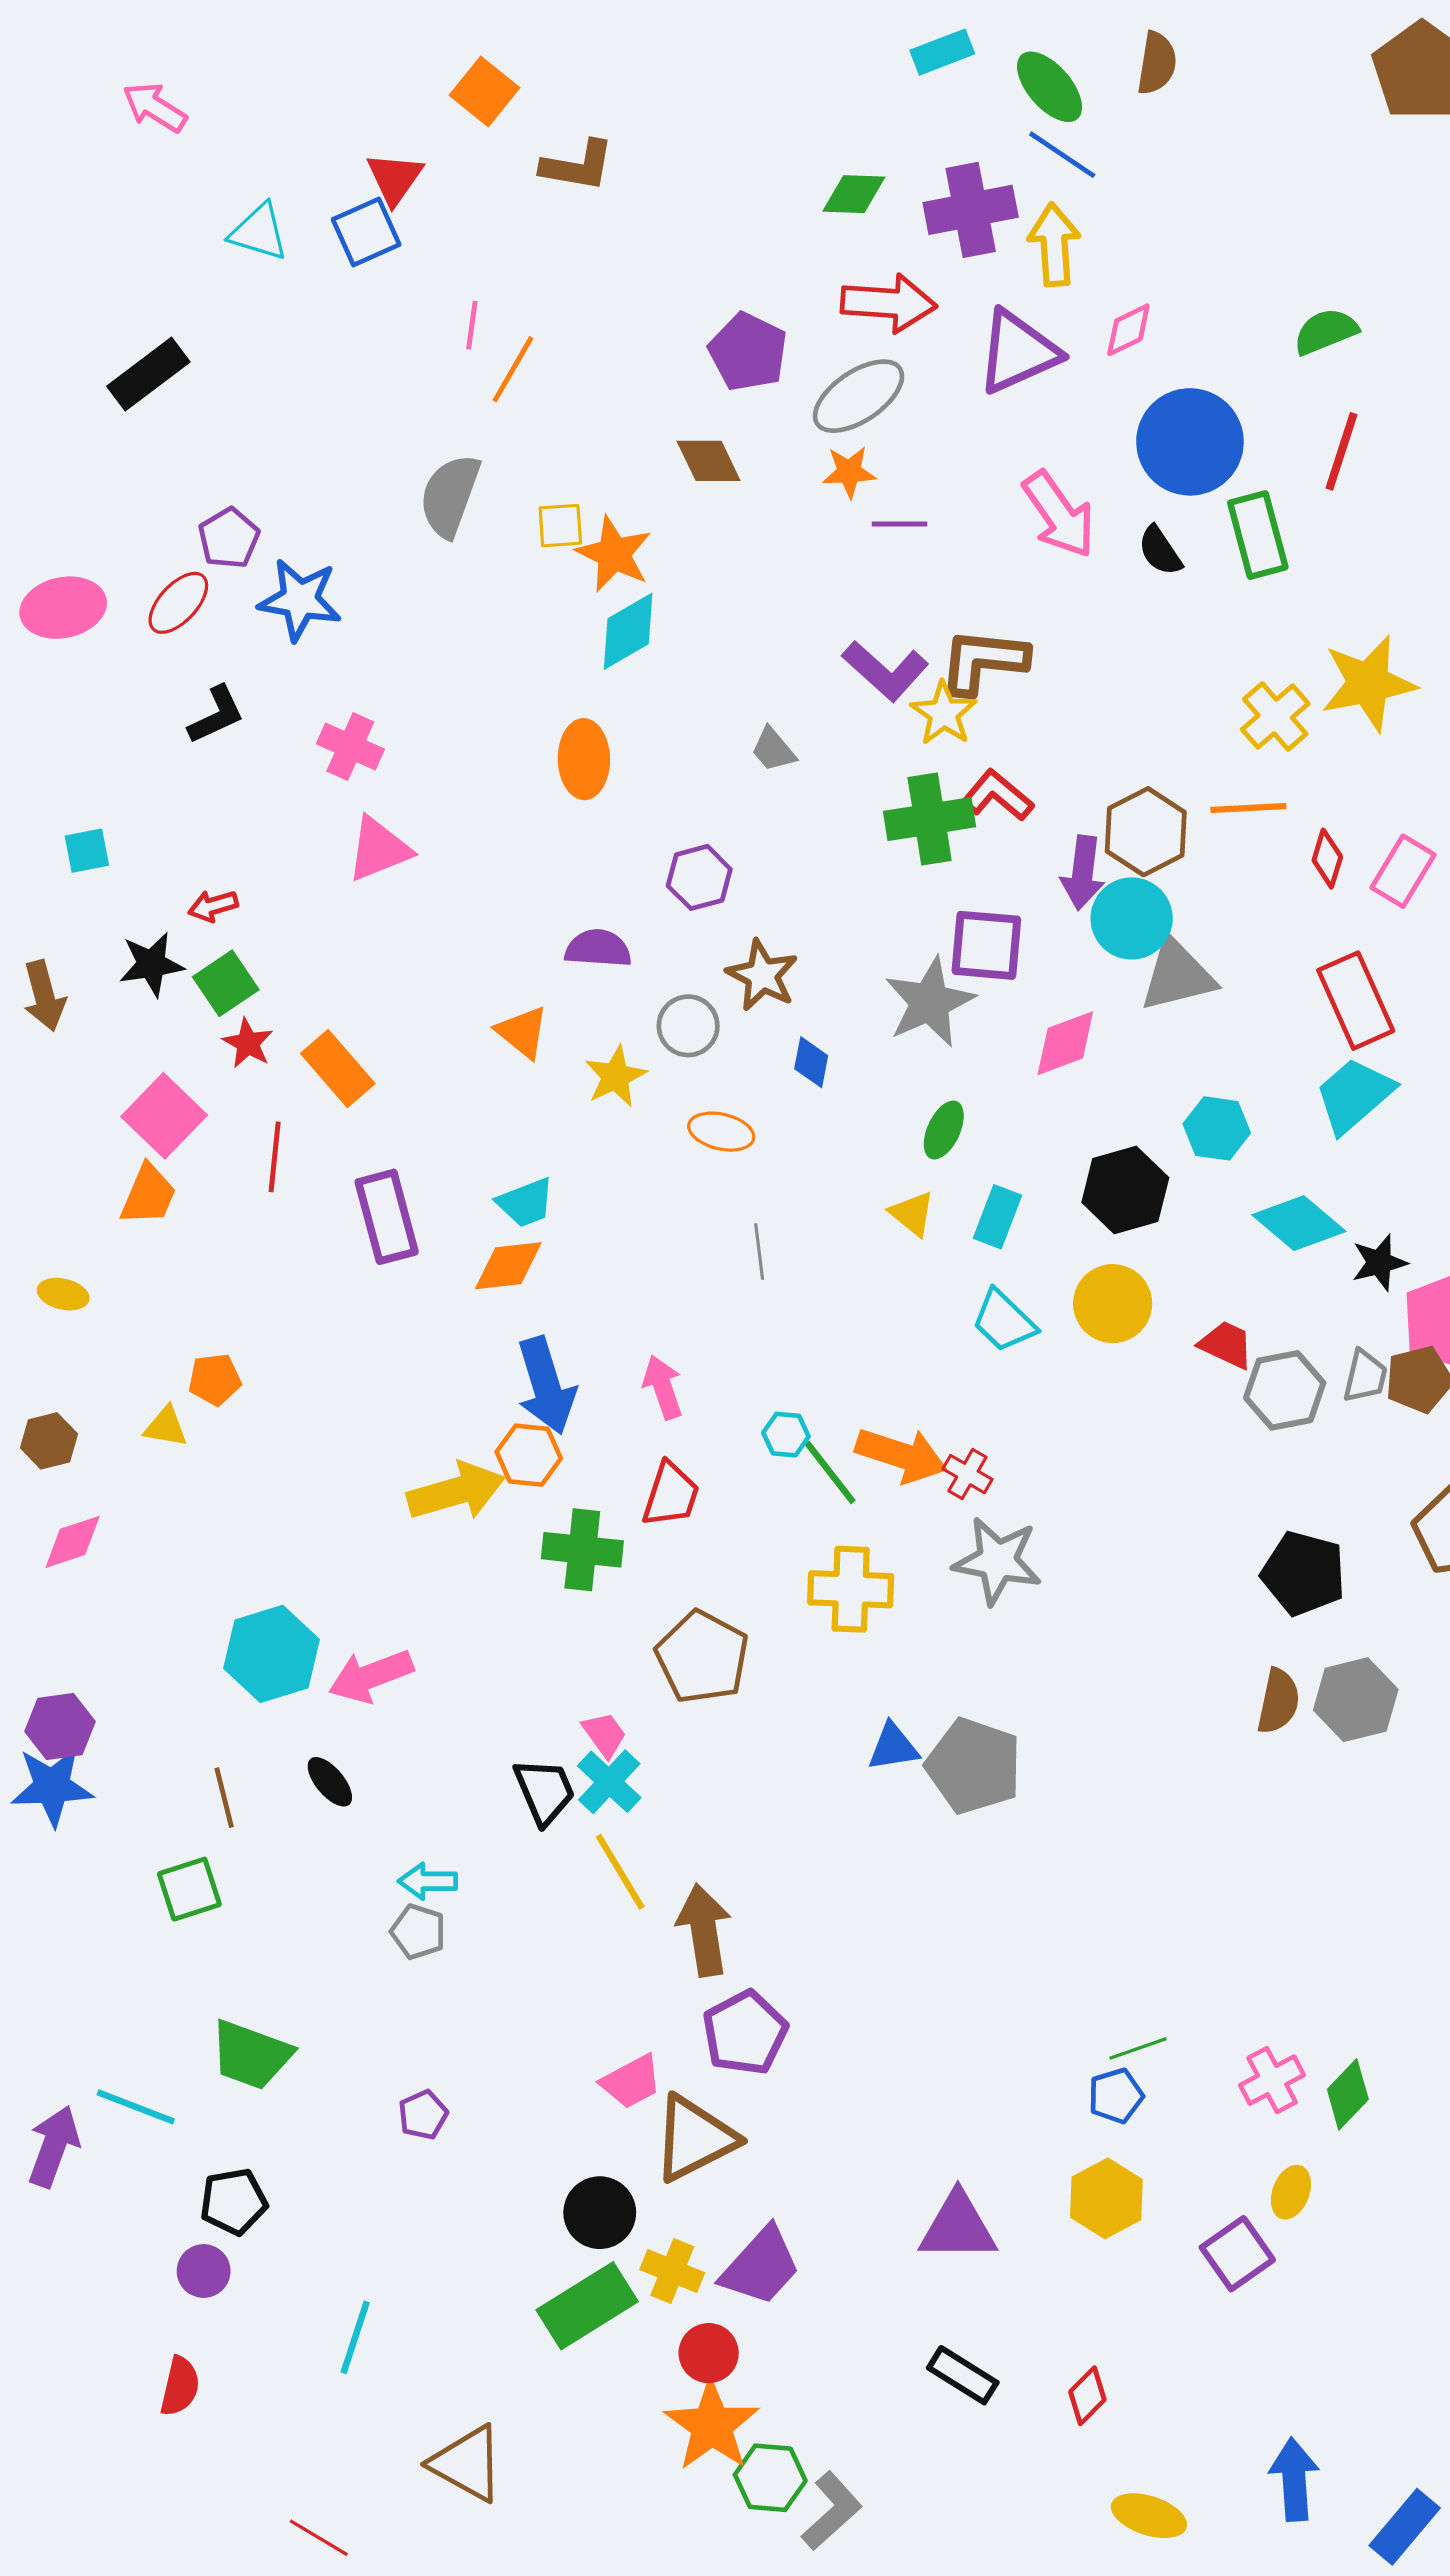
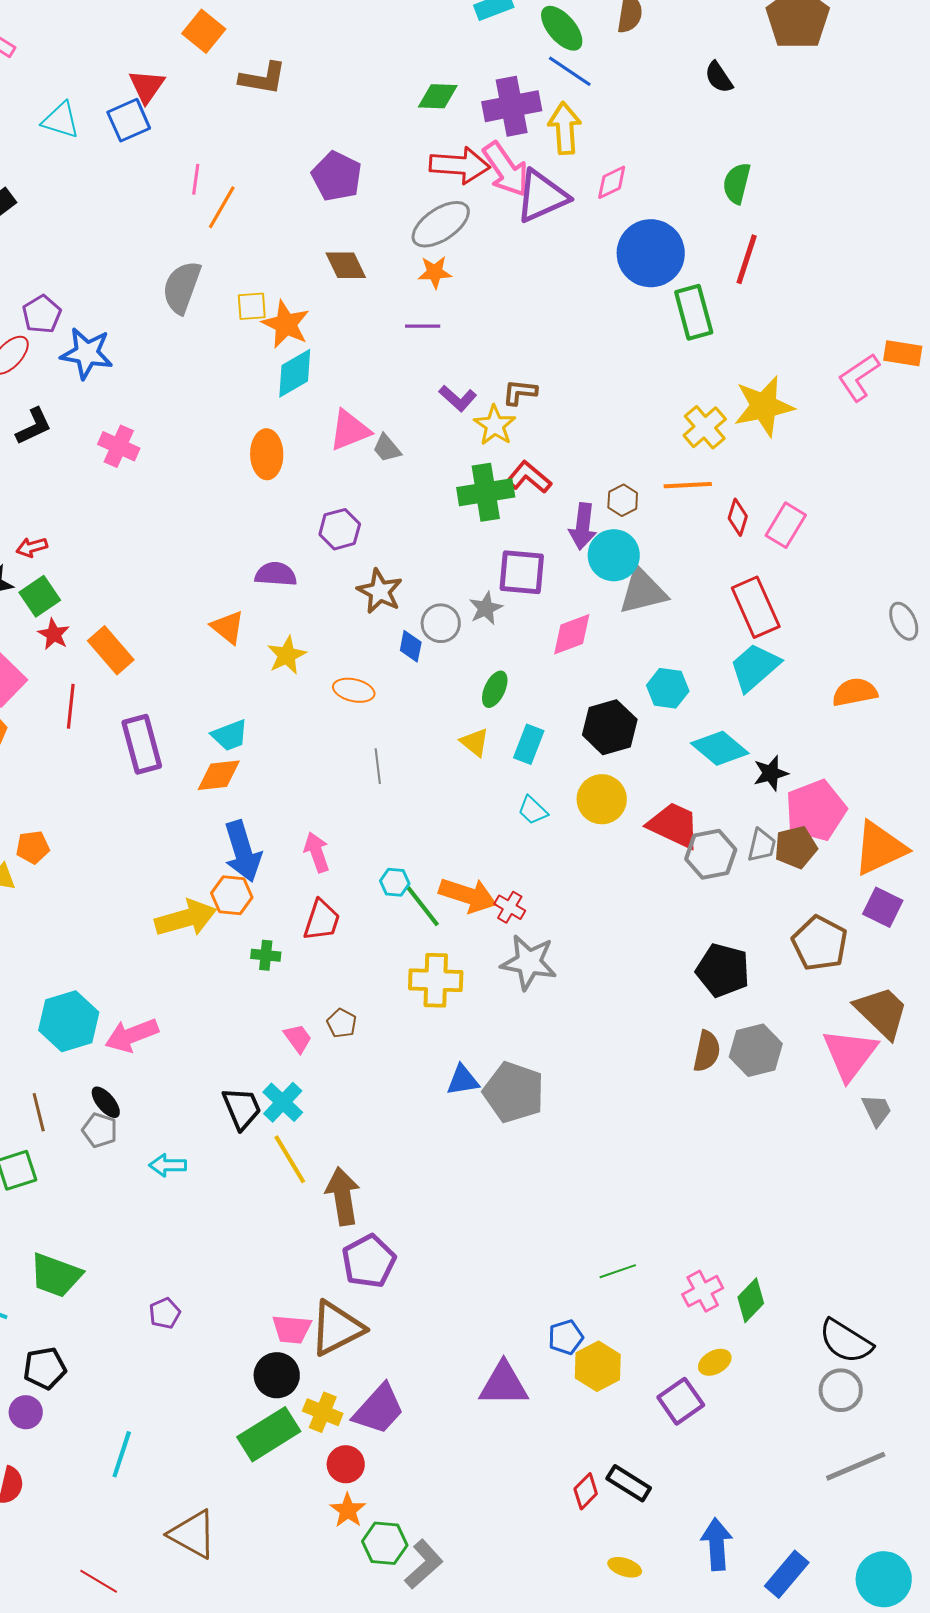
green semicircle: (1326, 331) -> (737, 183), turned -54
purple pentagon: (748, 352) -> (337, 176), moved
pink arrow: (1059, 514) -> (506, 169), moved
purple line: (900, 524) -> (423, 326), moved
black semicircle: (1160, 551) -> (719, 77), moved
brown L-shape: (983, 661) -> (520, 392), size x0.6
purple L-shape: (885, 671) -> (458, 398), size x0.7
brown hexagon: (1146, 832) -> (623, 500), size x0.6
pink triangle: (379, 849) -> (350, 430), moved
gray star: (930, 1002) -> (486, 608), size x0.6
gray circle: (688, 1026) -> (441, 623), moved
cyan trapezoid: (1004, 1321) -> (533, 810), size x0.7
red trapezoid: (1226, 1345) -> (674, 825), size x1.5
green cross: (582, 1550) -> (266, 955), size x0.6
brown pentagon: (702, 1657) -> (342, 1023), size x0.5
pink trapezoid: (604, 1734) -> (298, 1038), moved
gray pentagon: (418, 1932) -> (100, 1130), moved
pink trapezoid: (631, 2082) -> (292, 1329), moved, turned 33
blue pentagon: (1116, 2096) -> (566, 1337), moved
yellow ellipse: (1291, 2192) -> (715, 1362), turned 40
black rectangle: (963, 2375) -> (629, 1483), moved
orange star: (712, 2426) -> (348, 1510), size x0.6
yellow ellipse: (1149, 2516) -> (625, 1567), size x0.7

